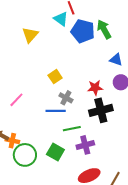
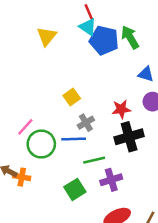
cyan triangle: (61, 19) -> (88, 27), moved
yellow triangle: (30, 35) -> (47, 36), moved
gray cross: (66, 98) -> (86, 123), turned 32
green square: (55, 152) -> (75, 189), turned 30
green circle: (25, 155) -> (41, 144), moved

